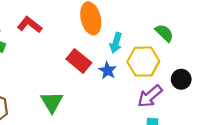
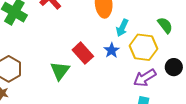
red rectangle: (79, 61) -> (83, 53), moved

